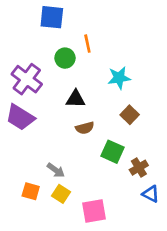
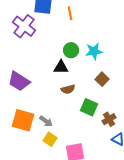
orange line: (87, 44) -> (70, 13), moved
green circle: (65, 58) -> (71, 50), moved
purple cross: (27, 79) -> (24, 26), moved
orange square: (31, 191) -> (23, 120), moved, size x1.6

